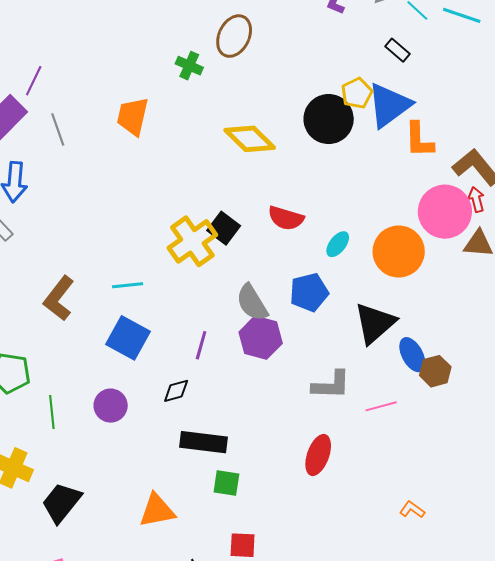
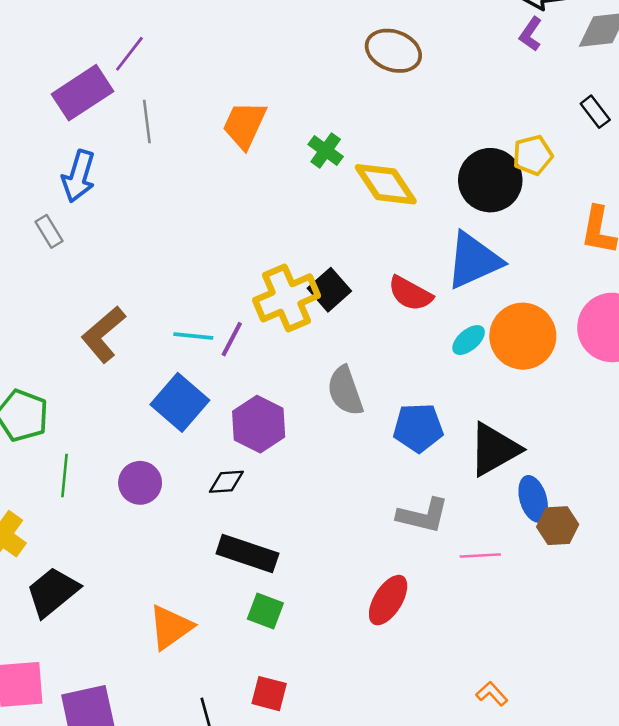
brown ellipse: (234, 36) -> (393, 51), turned 72
green cross: (189, 66) -> (326, 151), moved
blue triangle: (389, 105) -> (474, 260), moved
orange circle: (399, 252) -> (523, 336), moved
blue pentagon: (309, 292) -> (418, 428), moved
purple hexagon: (261, 338) -> (259, 424), moved
purple line: (201, 345) -> (232, 339), moved
orange triangle: (157, 510) -> (171, 627), turned -36

